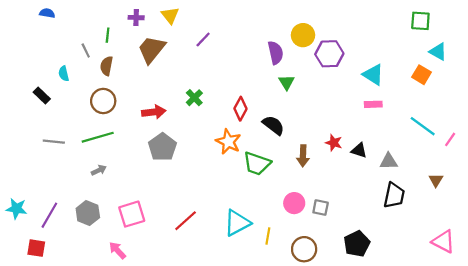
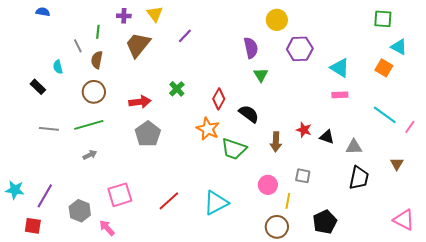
yellow circle: (303, 35) -> (277, 20), moved
gray square: (321, 207) -> (303, 176), moved
gray hexagon: (88, 213) -> (80, 211), moved
yellow line: (268, 236) -> (288, 201), moved

